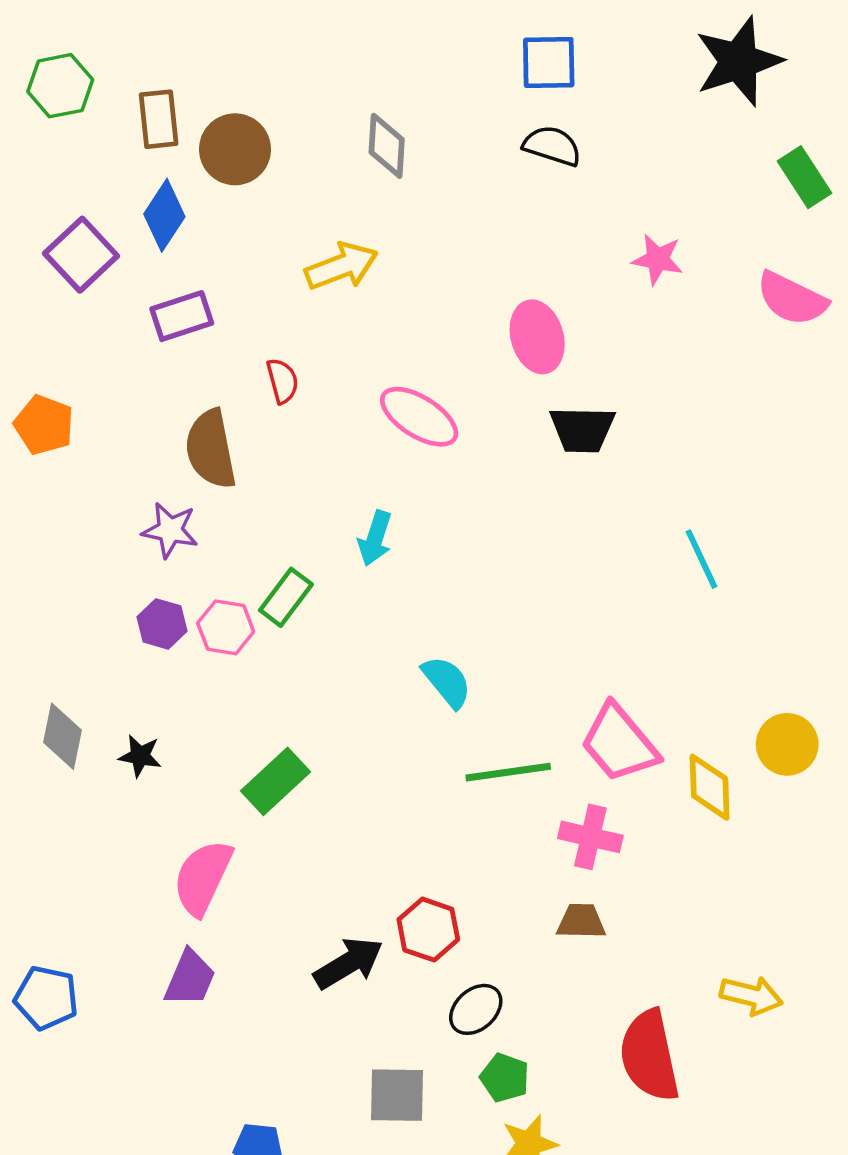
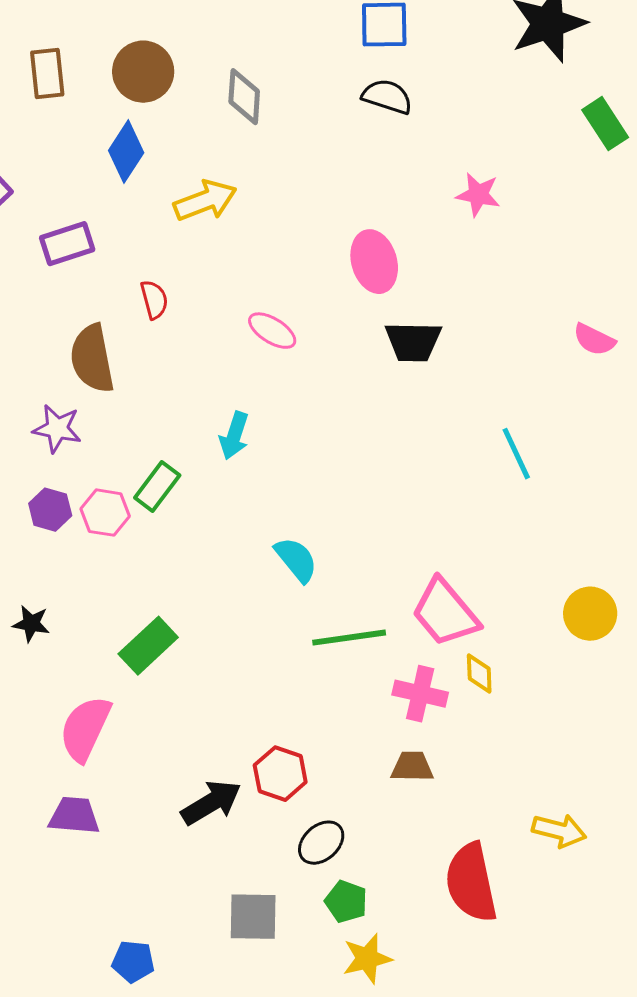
brown circle: (235, 149) -> (143, 72), moved
blue diamond: (164, 215) -> (126, 152), moved
pink semicircle: (792, 299) -> (594, 340), moved, size x0.7
pink ellipse: (419, 417) -> (272, 331), size x0.7
yellow diamond: (710, 787) -> (479, 674), moved, size x0.7
purple trapezoid: (190, 978) -> (74, 816), turned -108

